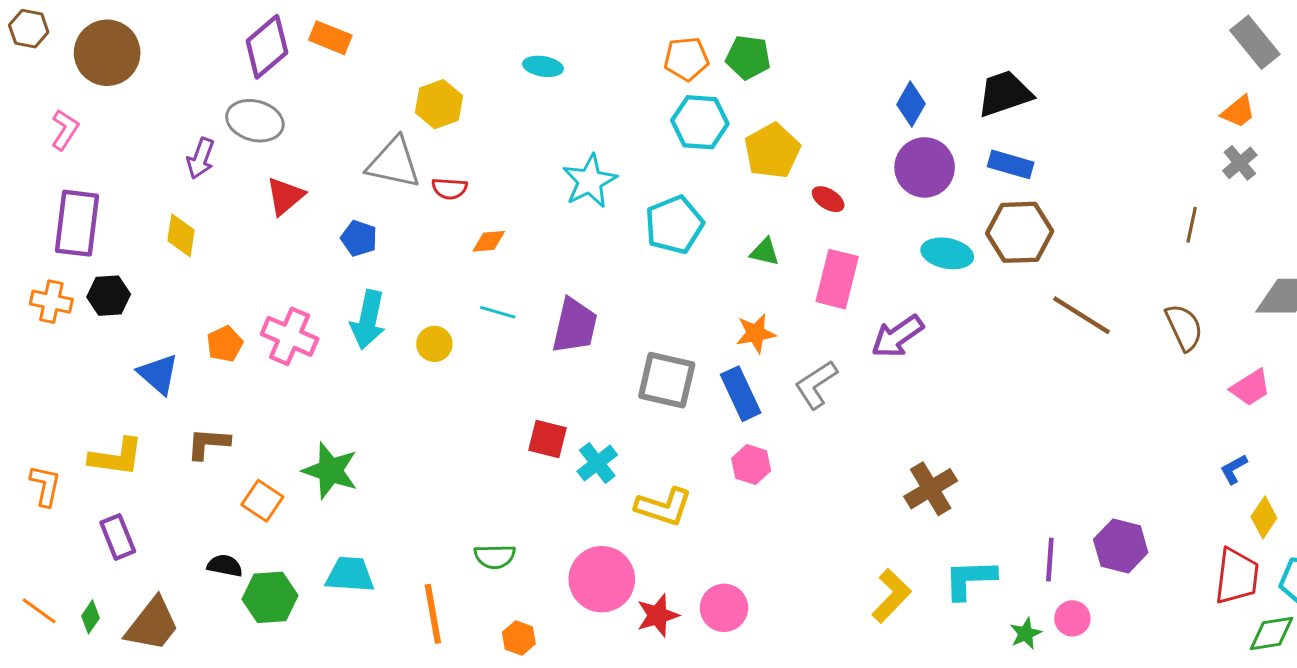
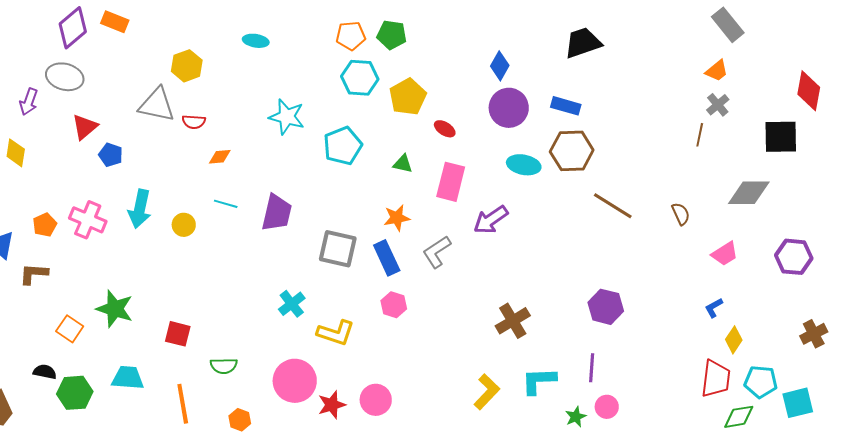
black trapezoid: (1005, 94) -> (583, 43), moved
cyan star: (590, 181) -> (287, 117), turned -30
brown line: (1192, 225) -> (700, 135), moved
blue pentagon: (359, 238) -> (111, 155), moved
brown semicircle: (1184, 327) -> (681, 214), size x0.7
red square: (548, 439) -> (178, 334), moved
brown L-shape: (208, 443) -> (34, 274), moved
purple hexagon: (1121, 546) -> (606, 307), moved

